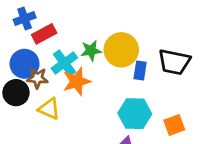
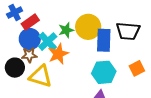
blue circle: (25, 64) -> (30, 39), moved
blue rectangle: (140, 70) -> (104, 40), size x1.6
yellow triangle: (49, 109) -> (41, 76), size x1.4
orange square: (174, 125) -> (137, 68), moved

